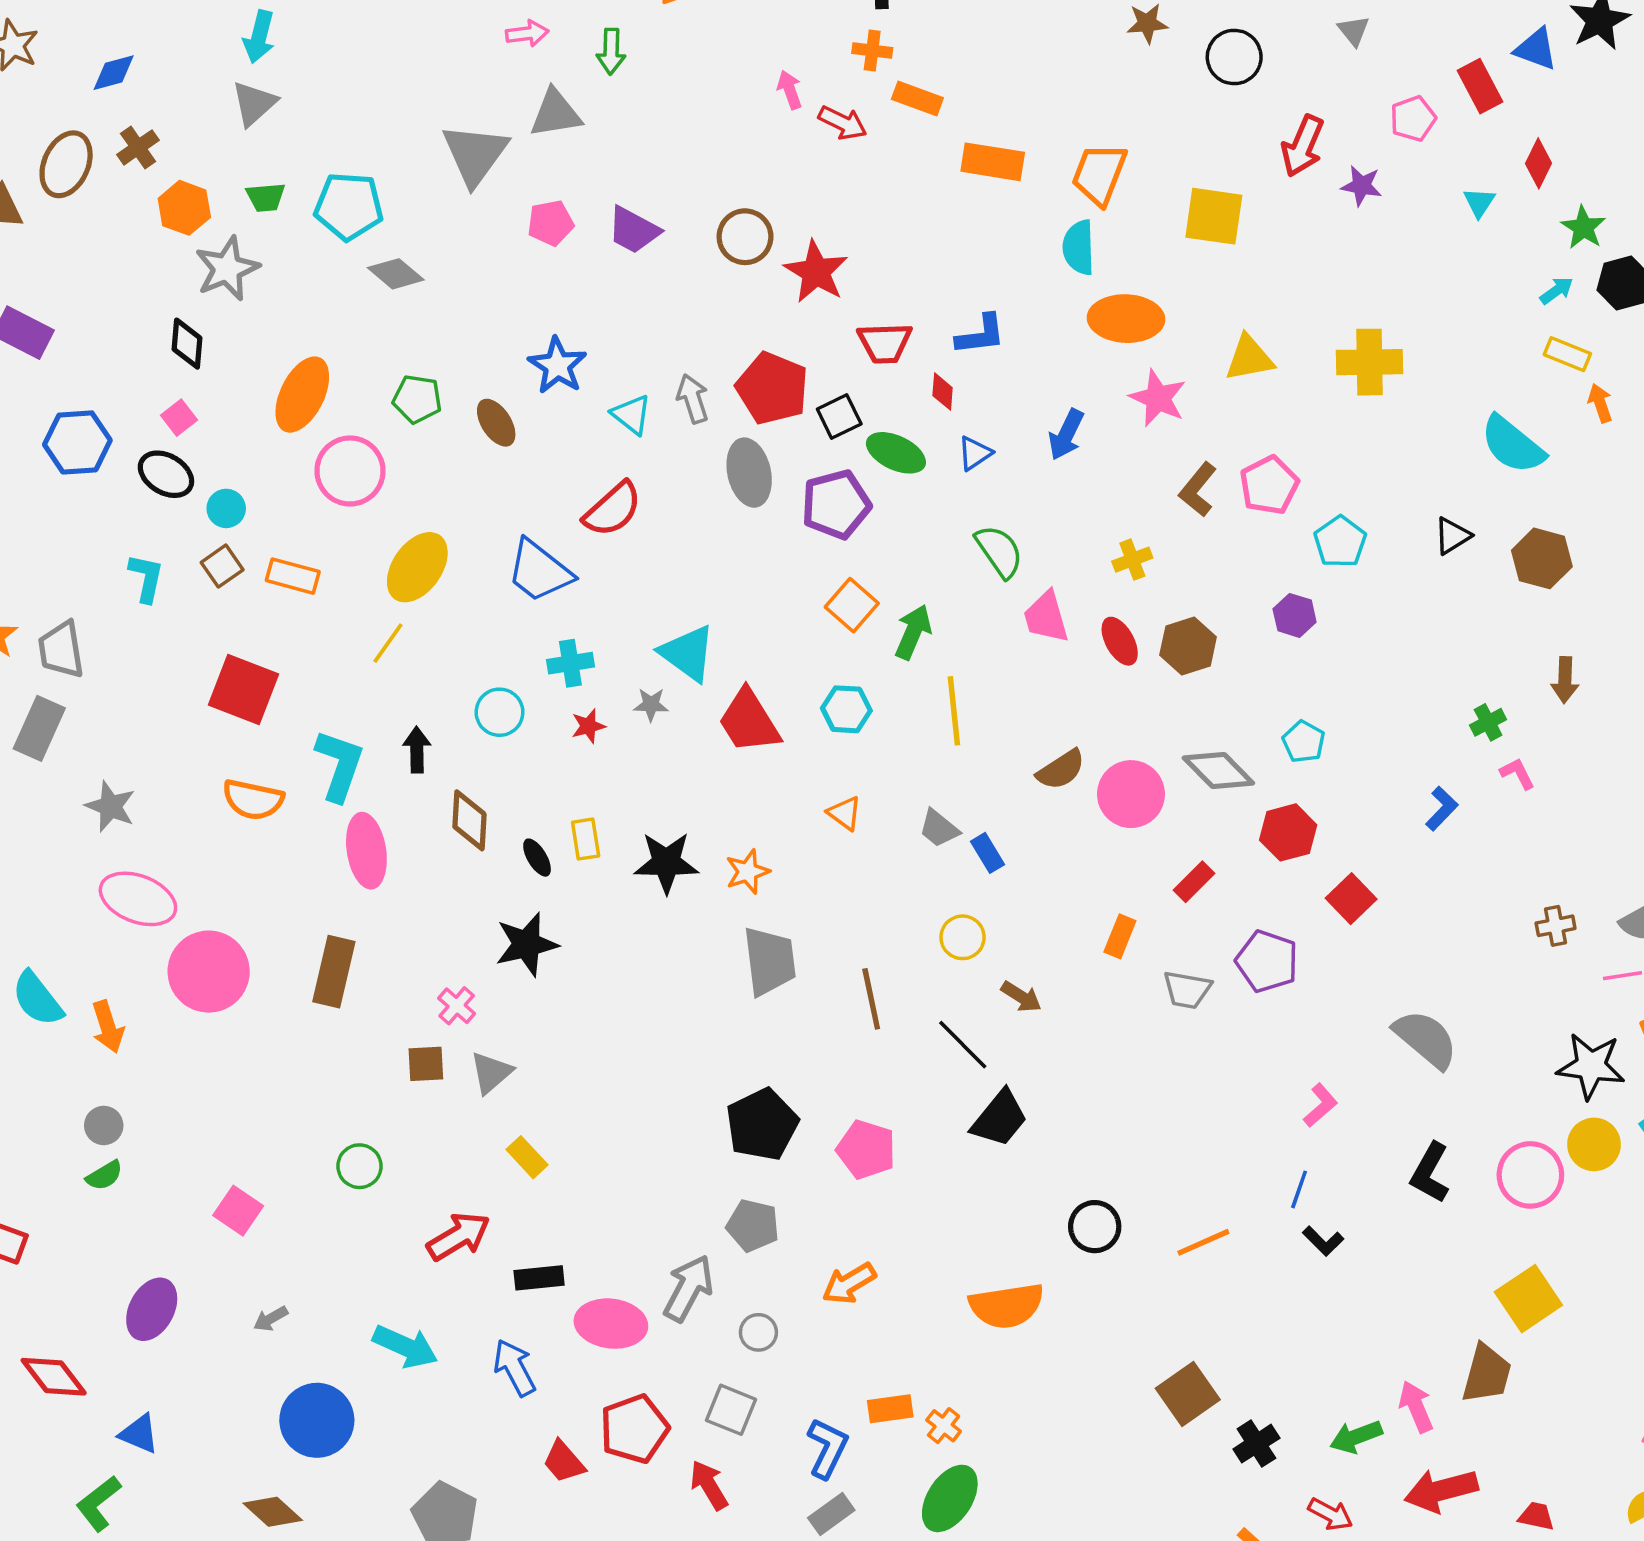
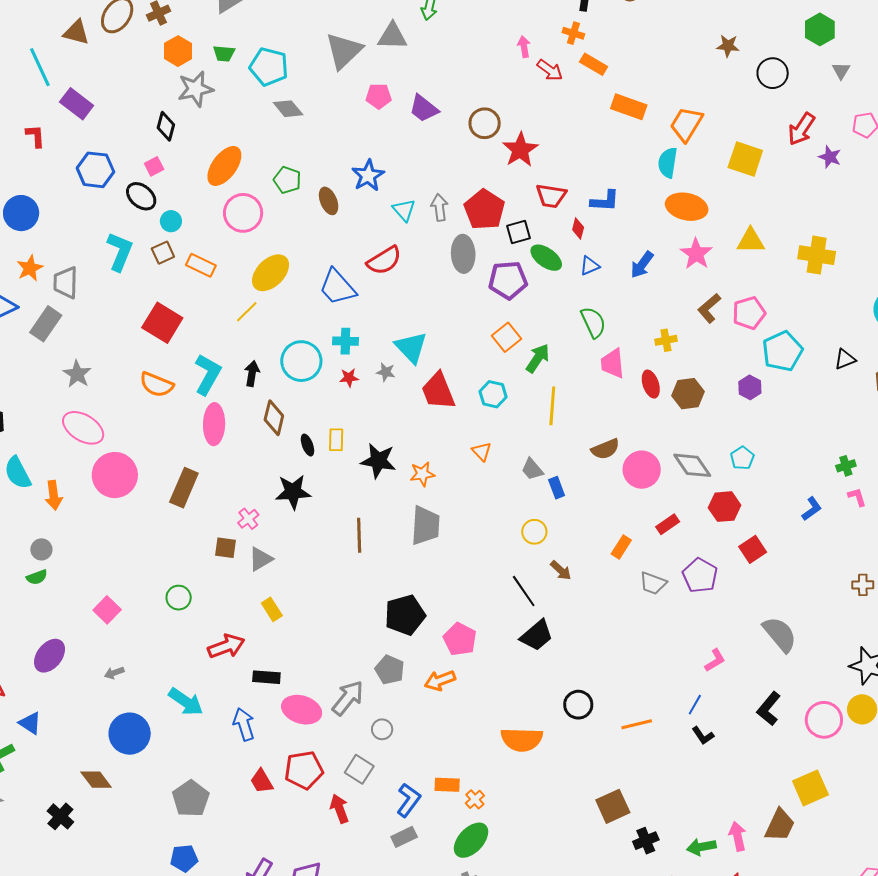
cyan pentagon: (1340, 542) -> (782, 351), size x1.4
cyan L-shape: (146, 578) -> (120, 252), size x1.4
cyan circle: (500, 712) -> (301, 361), size x1.5
brown line: (871, 999) -> (359, 535), moved
orange arrow: (849, 1283) -> (440, 681), moved

